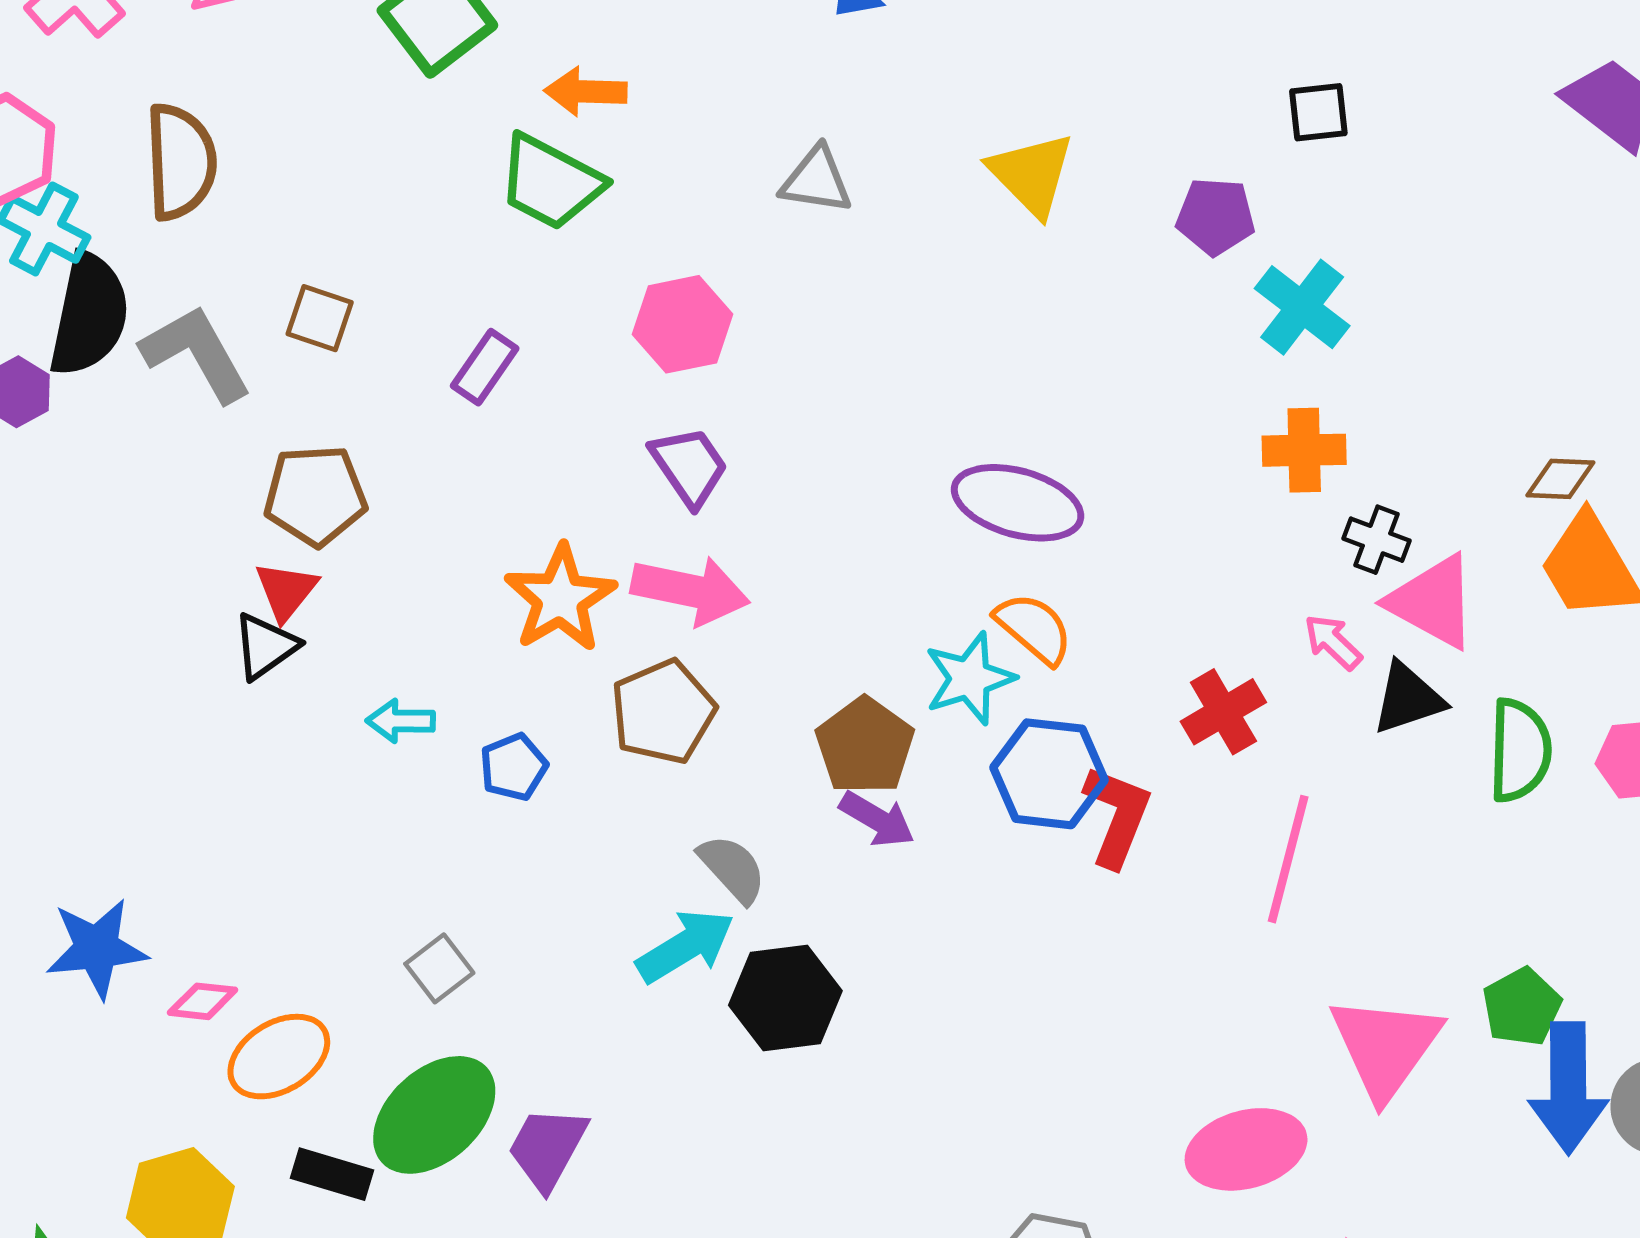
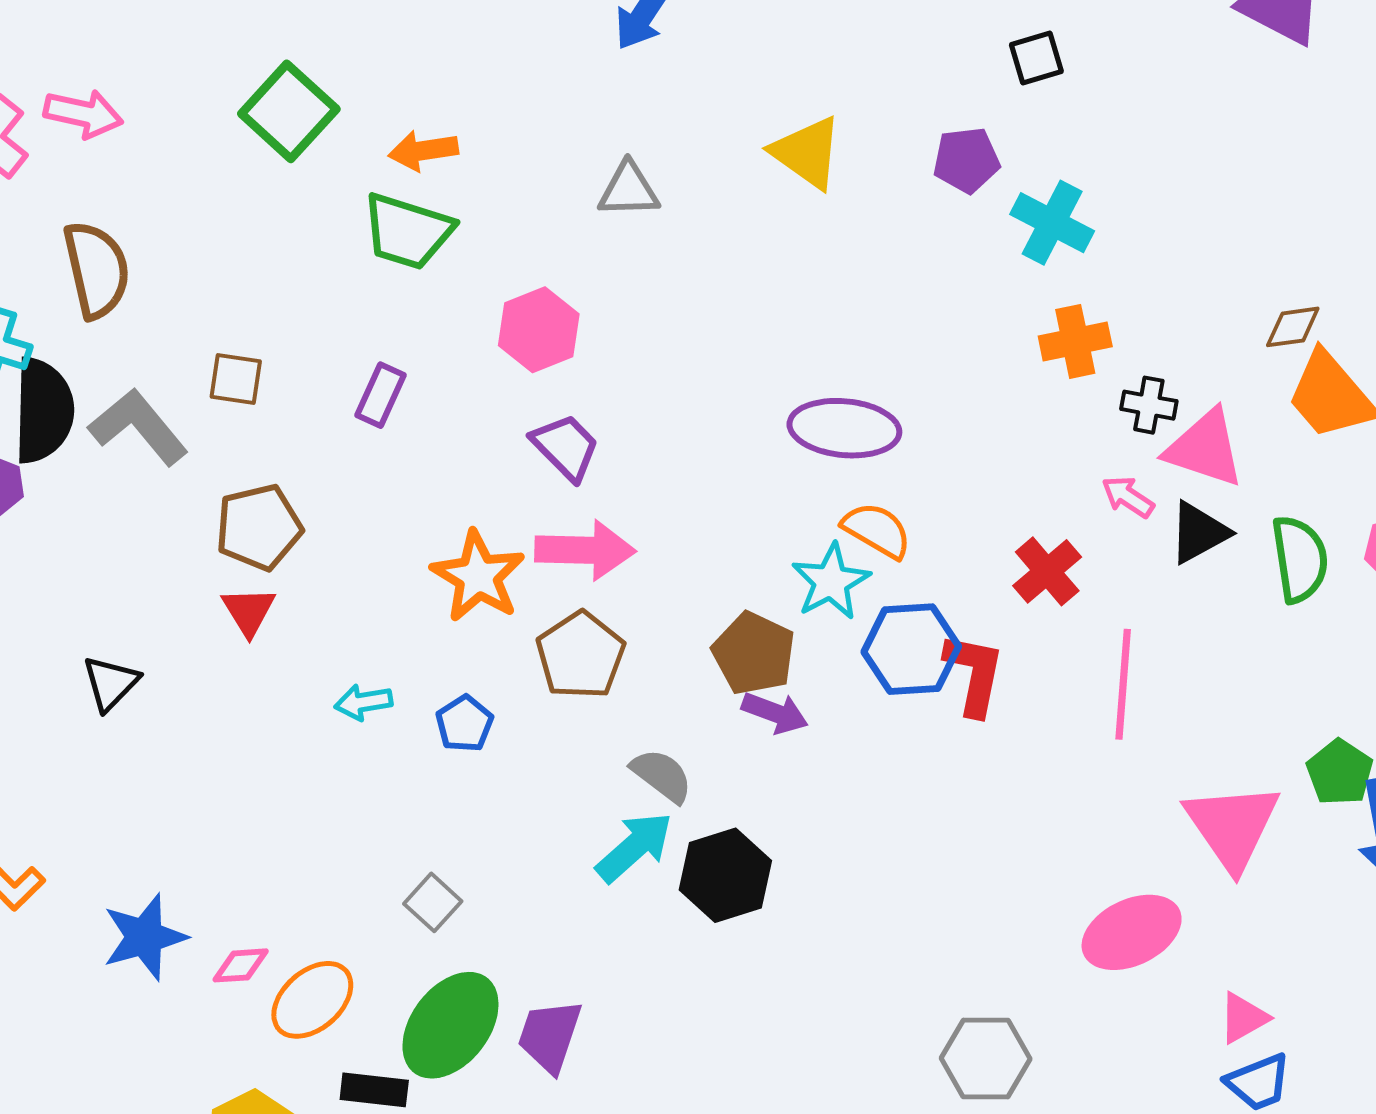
black triangle: (265, 646) -> (111, 683), moved

